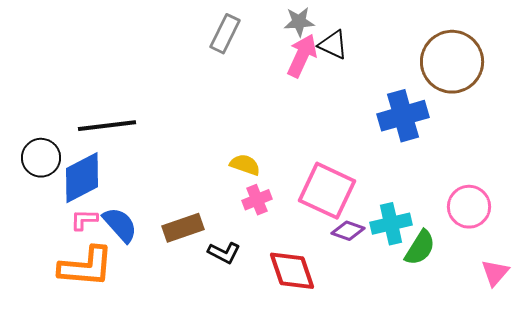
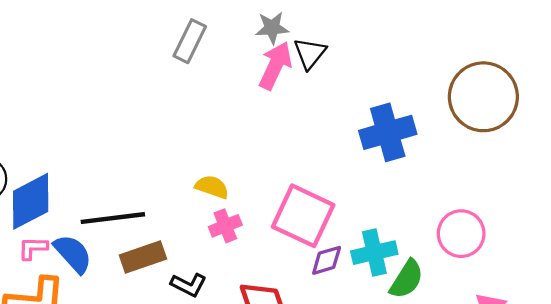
black triangle: (333, 45) -> (310, 53), turned 44
brown circle: (452, 62) -> (483, 97), moved
black line: (107, 126) -> (113, 218), moved
purple diamond: (348, 231) -> (327, 260), turned -36

